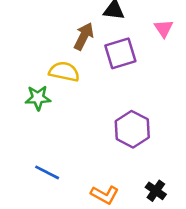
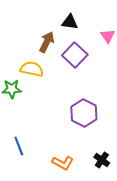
purple square: (120, 53) -> (75, 55), turned -30
blue line: (47, 172) -> (19, 146), turned 42

